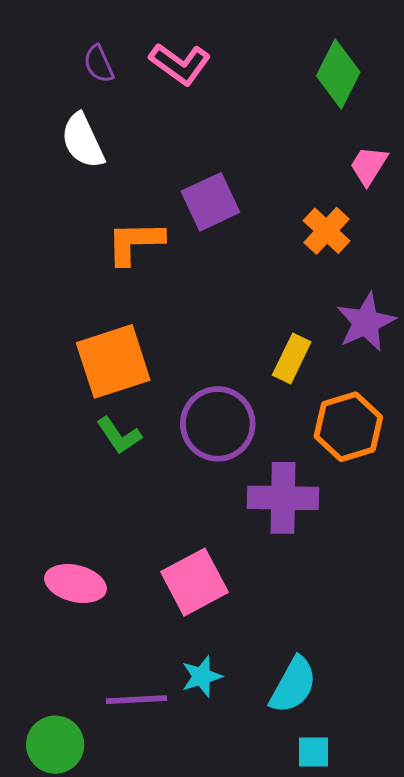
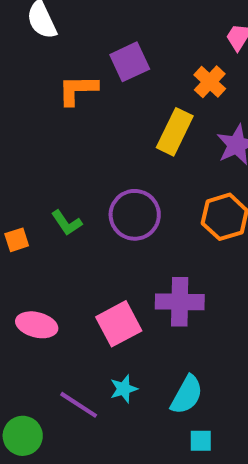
yellow rectangle: (292, 359) -> (175, 132), moved, size x1.4
orange square: (113, 361) -> (17, 240), moved, size x0.5
purple cross: (283, 498) -> (180, 302), moved
purple line: (136, 700) -> (79, 405), turned 36

